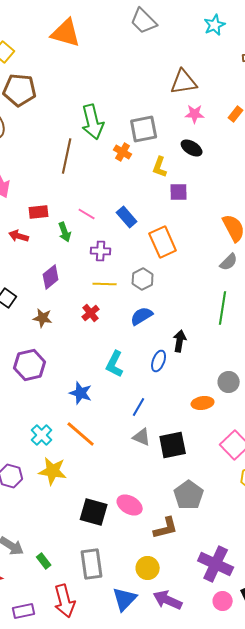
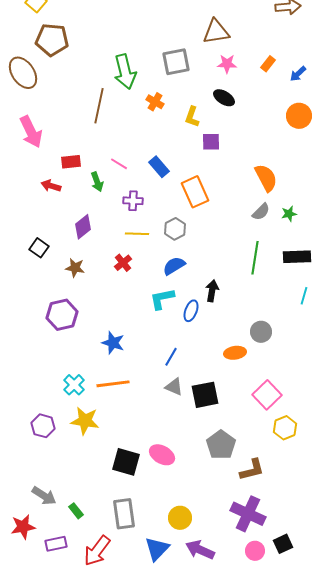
gray square: (144, 129) -> (176, 62), moved
cyan L-shape: (115, 364) -> (162, 299), moved, turned 52
orange line: (81, 434) -> (113, 384), turned -48
brown L-shape: (166, 528) -> (252, 470), moved
red arrow: (65, 601) -> (97, 551), turned 52
purple rectangle: (24, 611) -> (56, 544), moved

